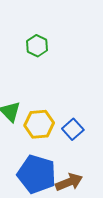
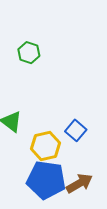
yellow hexagon: (39, 124) -> (46, 146), moved

